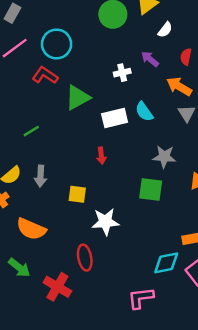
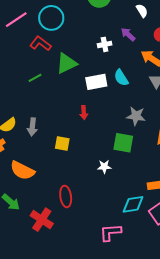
white semicircle: (165, 30) -> (142, 11), turned -72
green line: (31, 131) -> (35, 78), moved
white star: (105, 222) -> (104, 167), moved, size x0.6

